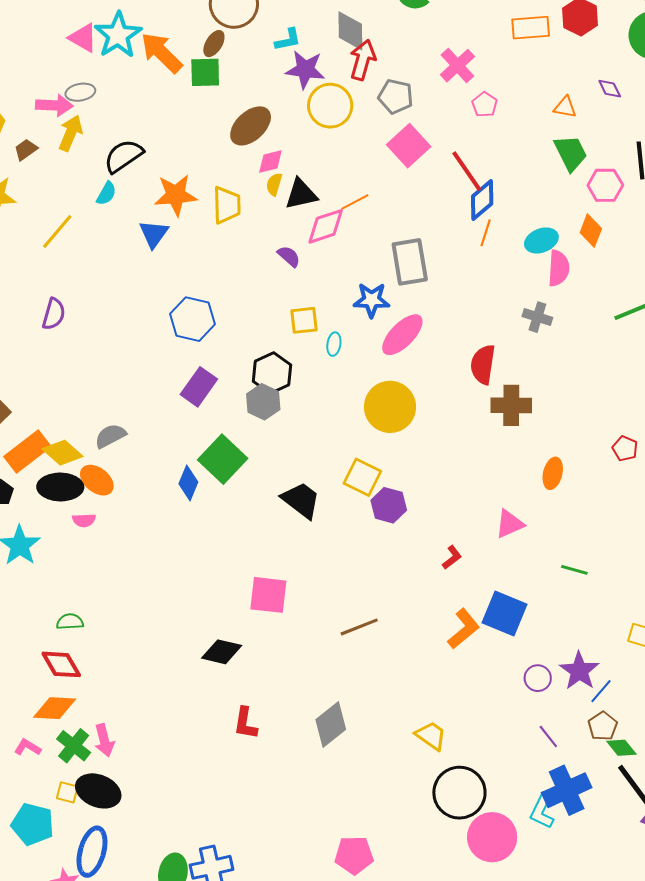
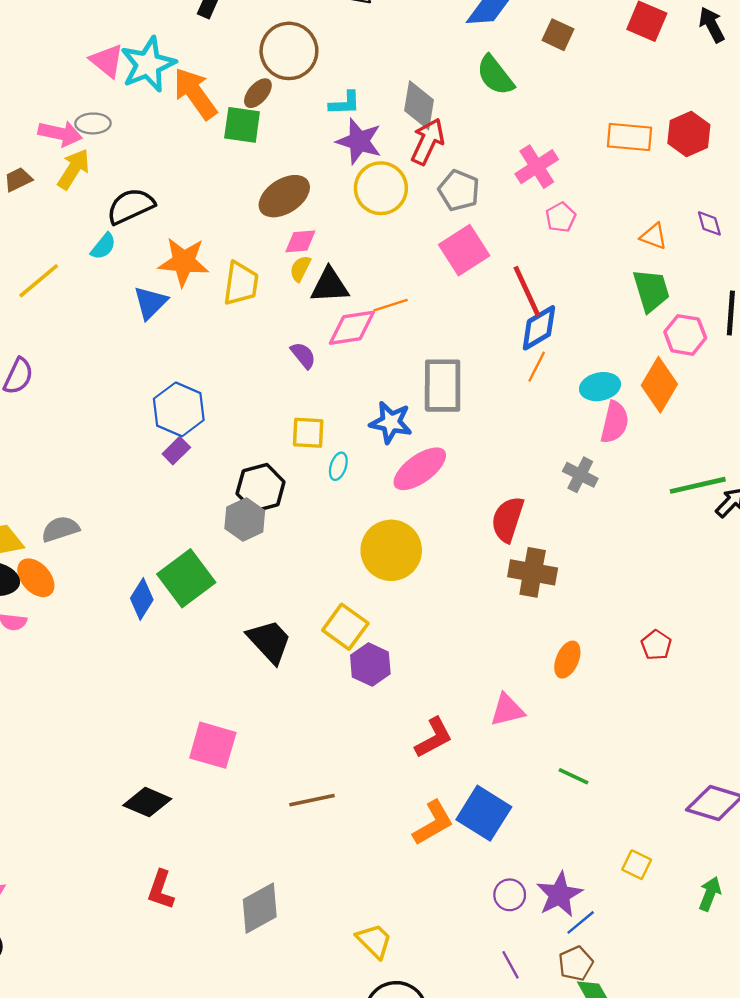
orange diamond: (591, 231) -> (659, 385), size x1.4
purple rectangle: (199, 387) -> (176, 451), moved, size x0.6
red L-shape: (452, 557) -> (434, 738), size x1.5

